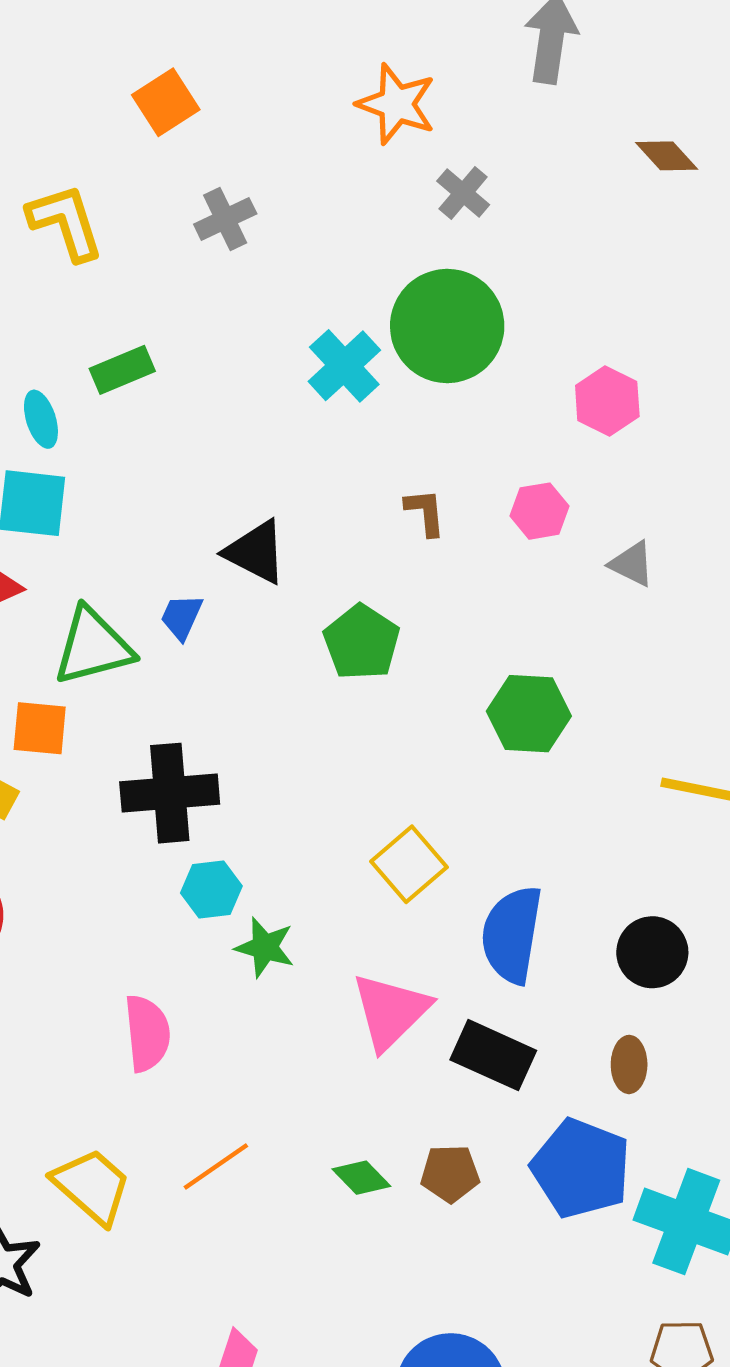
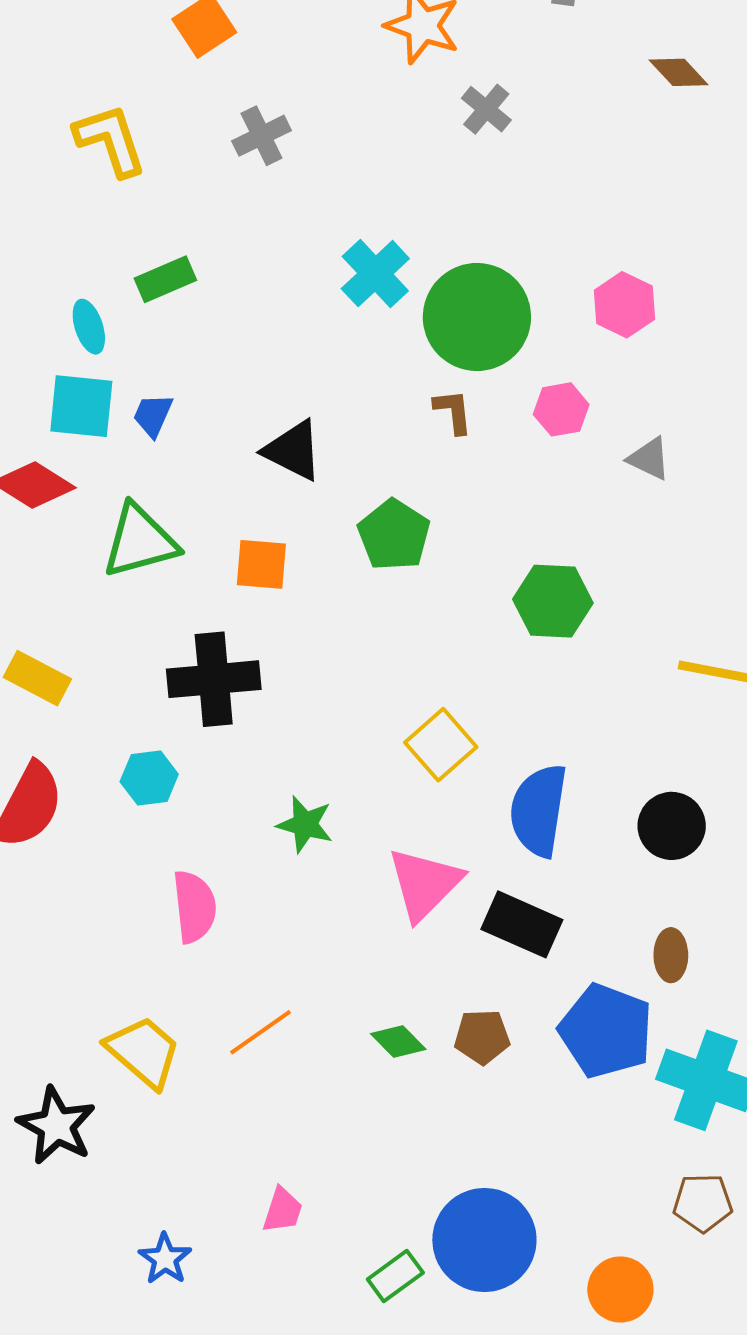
green circle: (447, 326) -> (477, 317), moved
blue trapezoid: (182, 617) -> (153, 415), moved
orange square: (40, 728) -> (261, 564), moved
cyan hexagon: (211, 889) -> (149, 778), moved
brown ellipse: (629, 1064) -> (671, 955), moved

